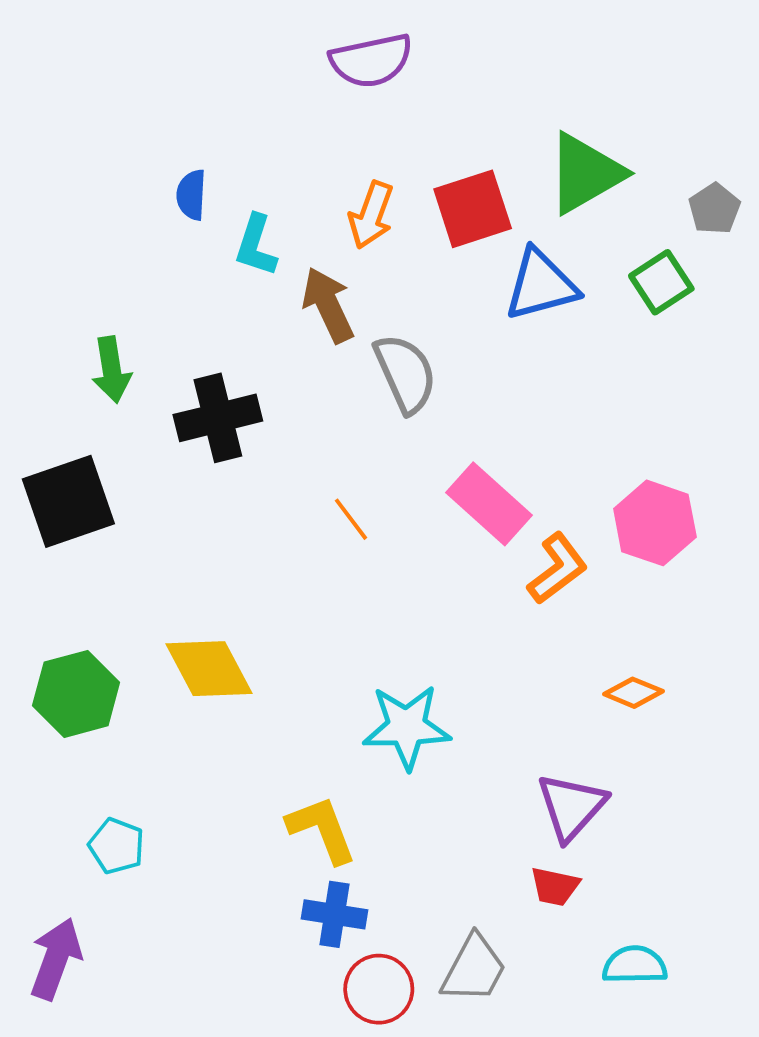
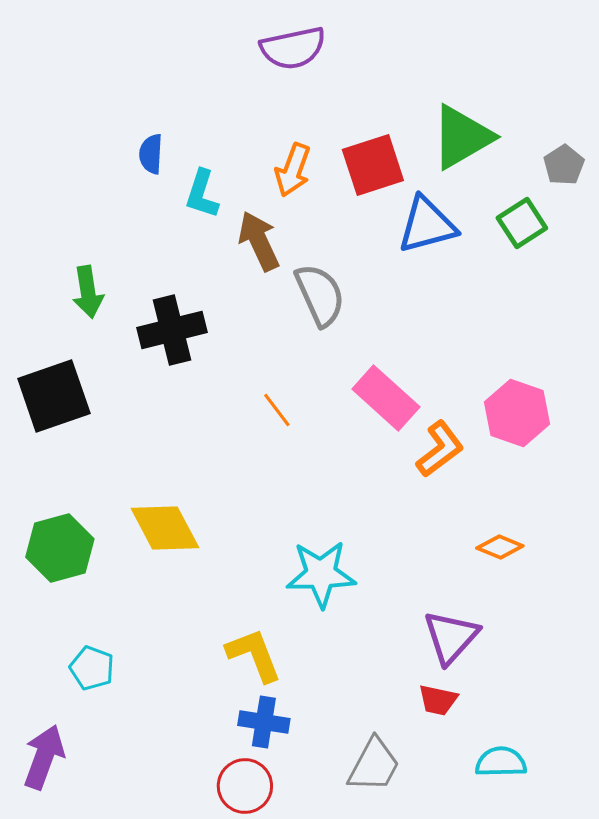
red circle: (379, 989) -> (245, 786), moved

